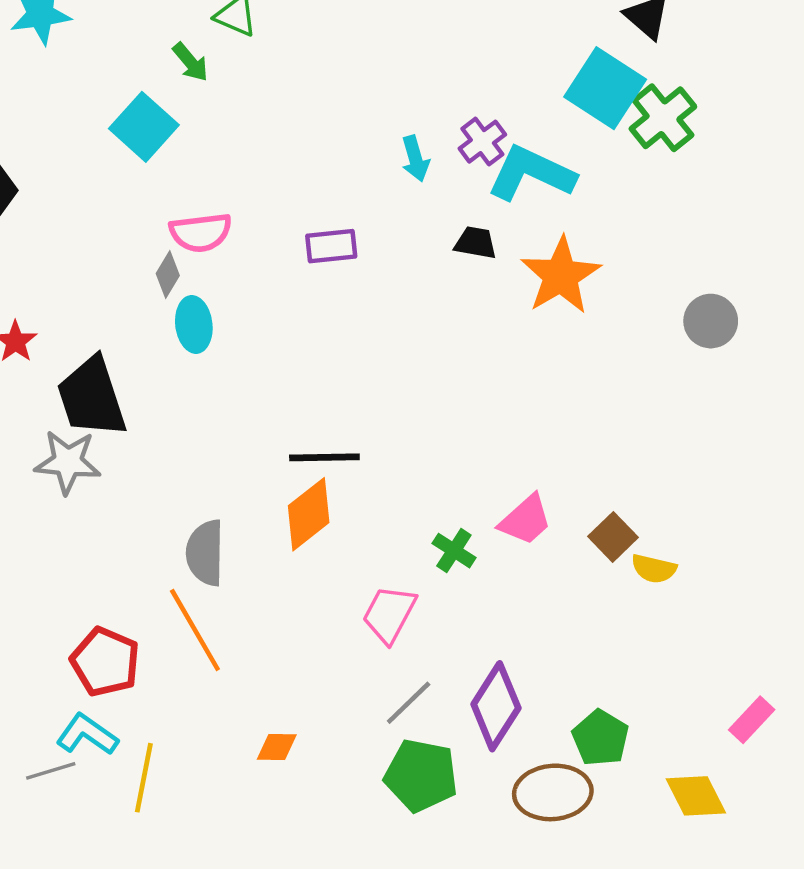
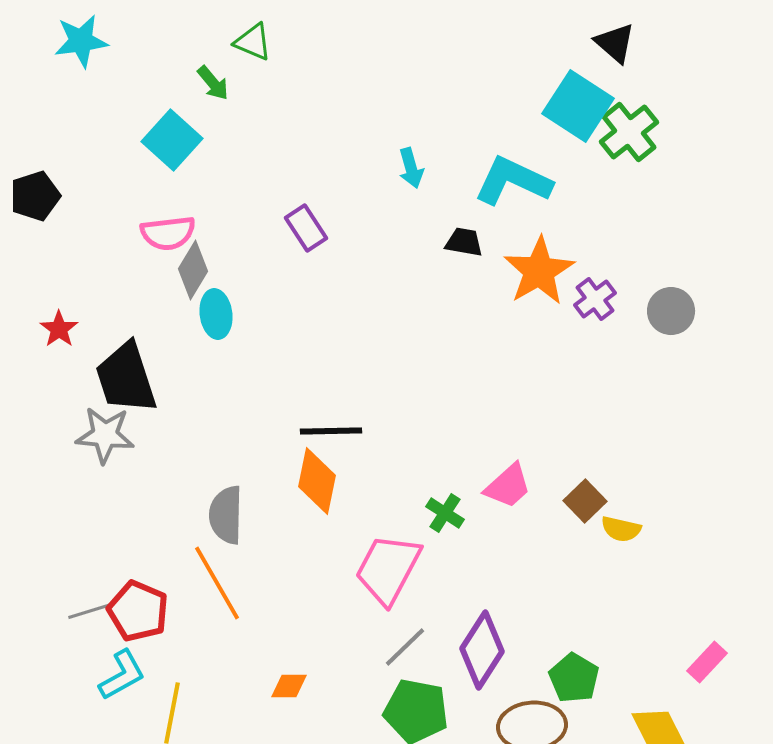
purple cross: (482, 142) -> (595, 299), moved
pink semicircle: (201, 232) -> (168, 233), moved
purple rectangle: (331, 246) -> (306, 228), moved, turned 63
gray diamond: (168, 274) -> (193, 270), size x1.4
orange diamond: (309, 514) -> (317, 481), turned -40
pink trapezoid: (389, 614) -> (388, 569), size x1.4
cyan L-shape: (87, 735) -> (122, 675), turned 116
gray line: (51, 771) -> (90, 611), moved

